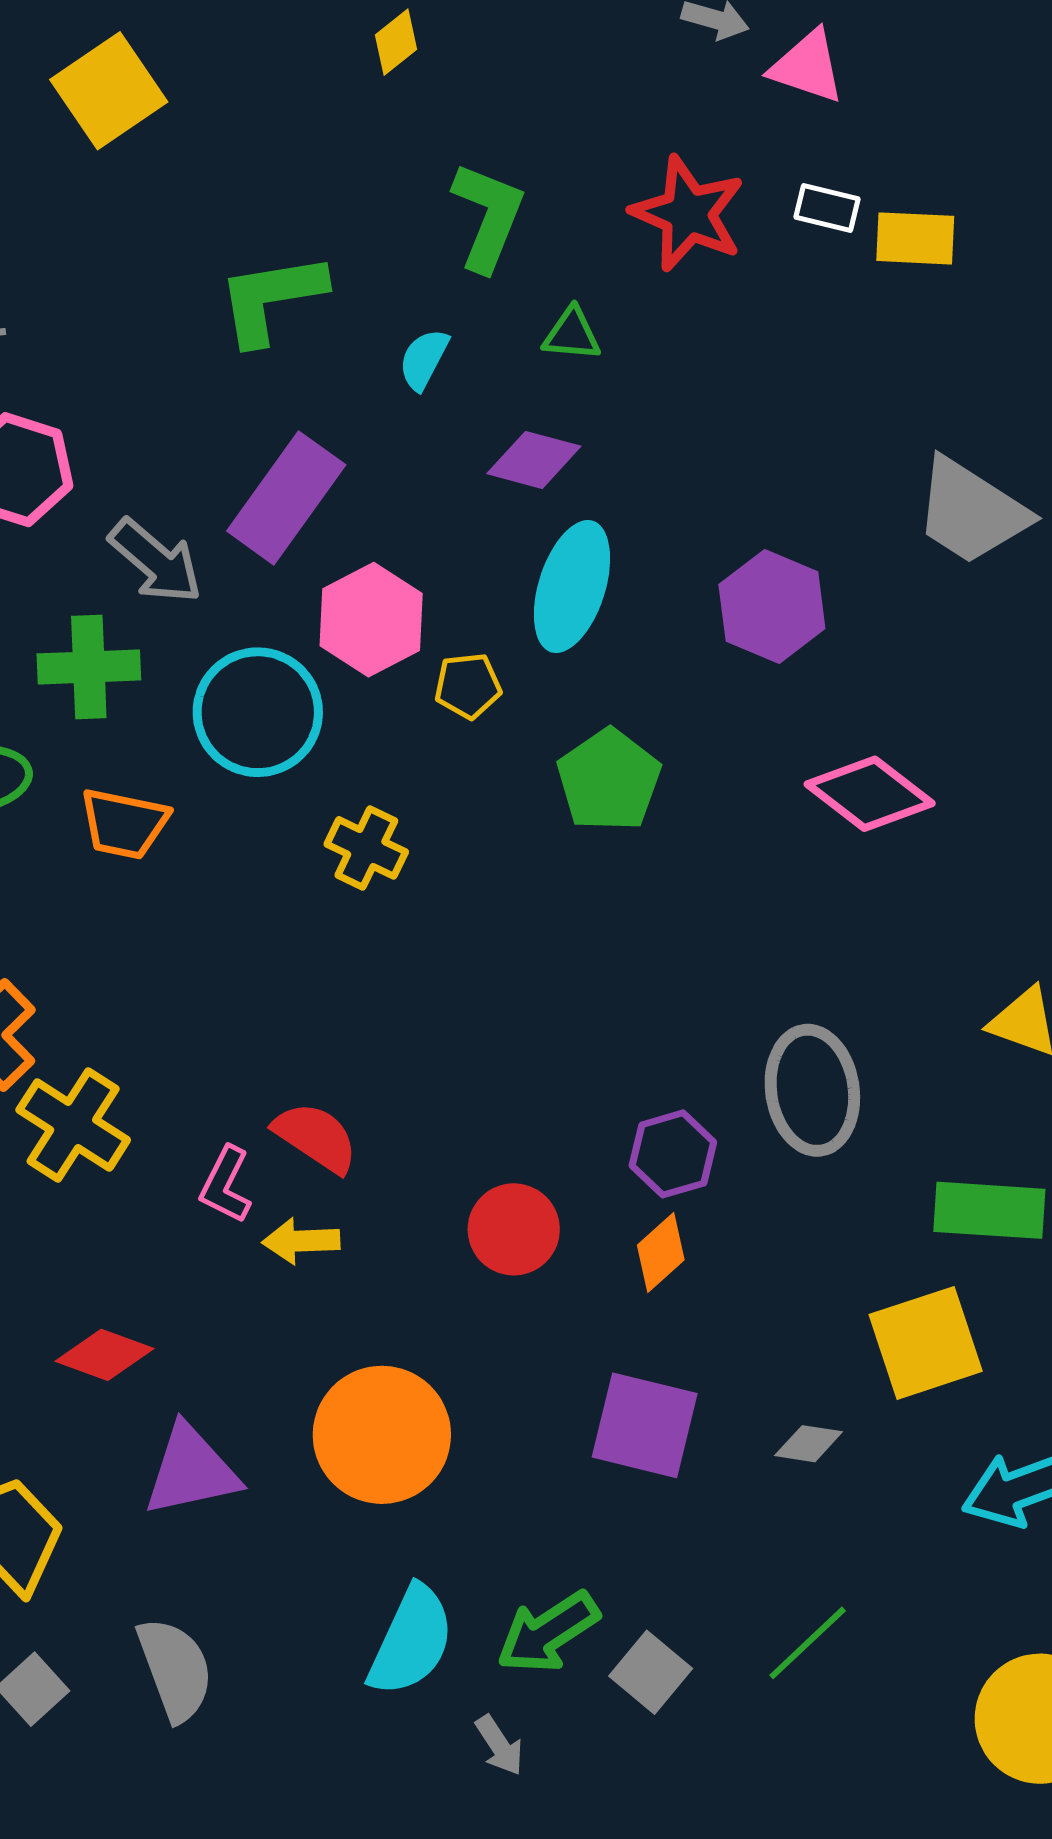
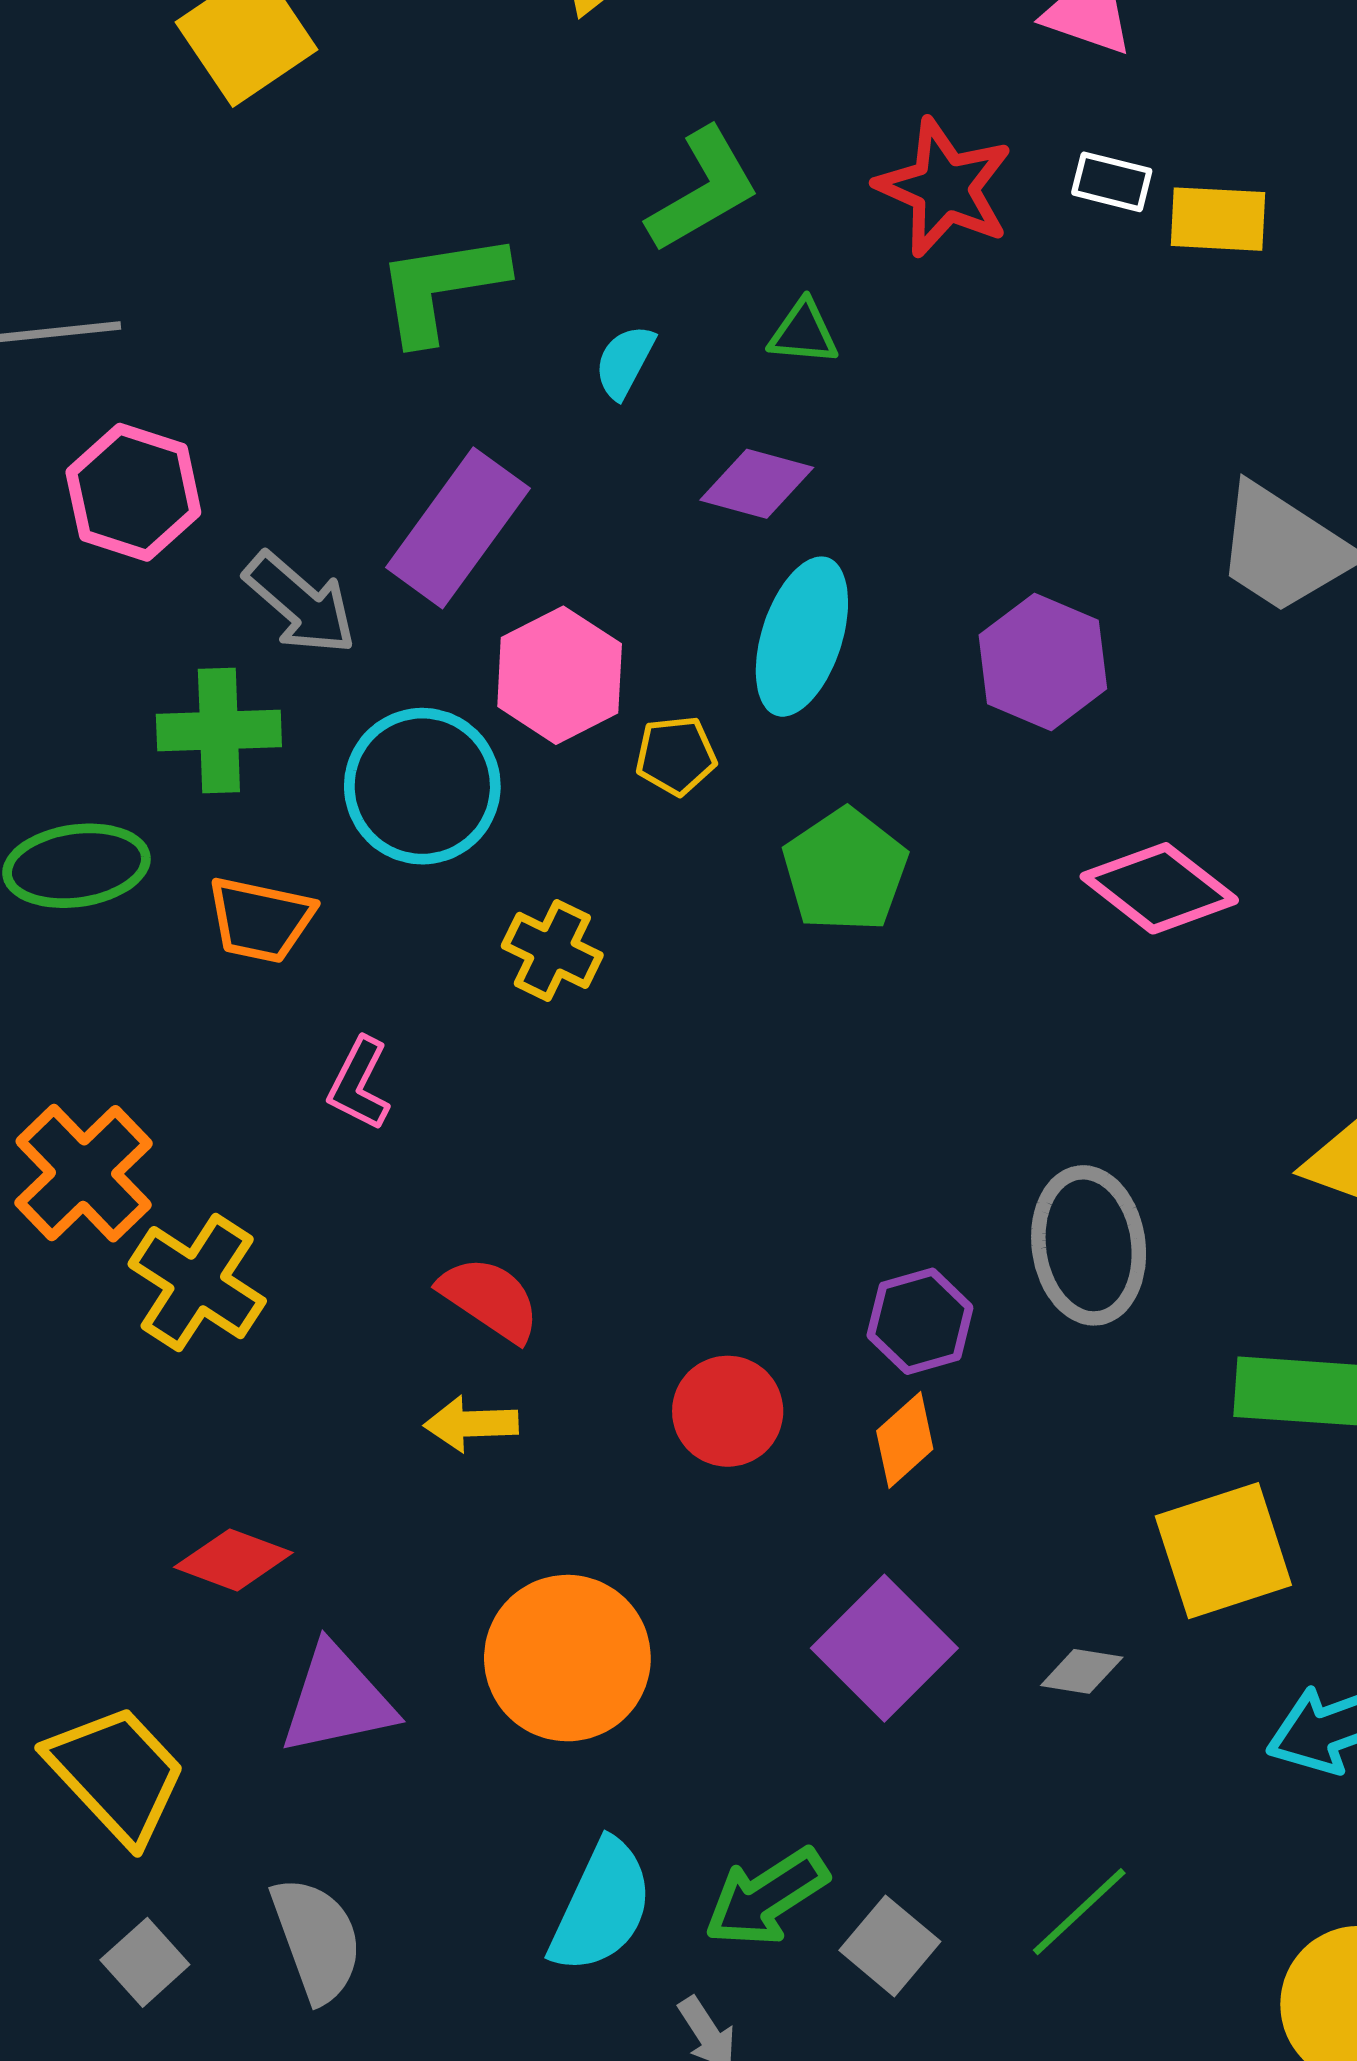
green L-shape: (488, 217) -> (703, 190), turned 38
pink L-shape: (226, 1185) -> (359, 1084), moved
purple square: (645, 1425) -> (884, 1648), turned 31

